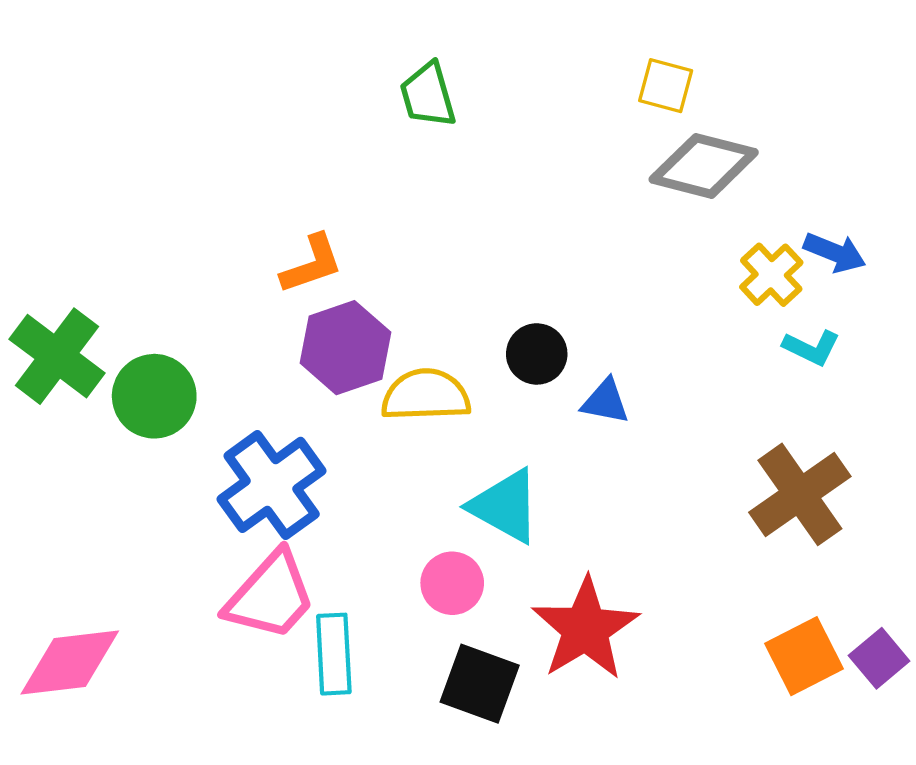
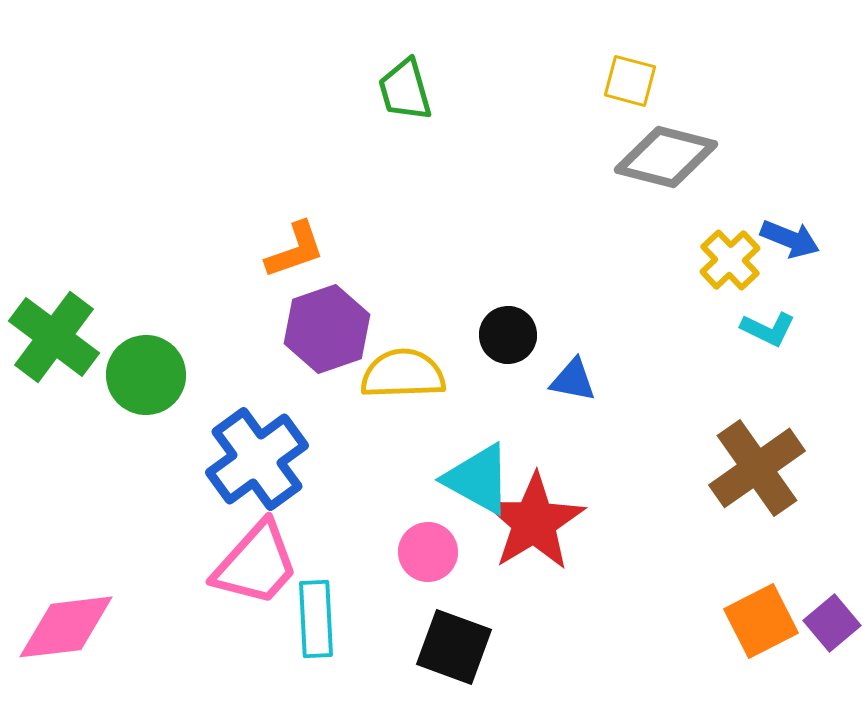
red star: (585, 629) -> (534, 522), moved

